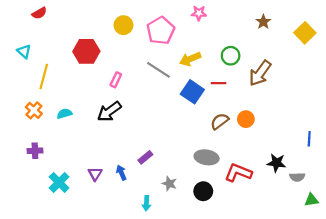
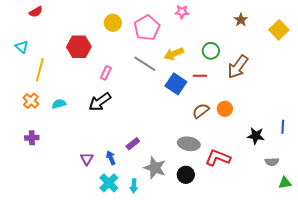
black star: (276, 163) -> (256, 136), moved
cyan cross: (59, 182) -> (109, 183), moved
gray star: (169, 184) -> (155, 168), size x1.6

